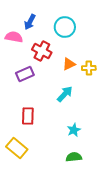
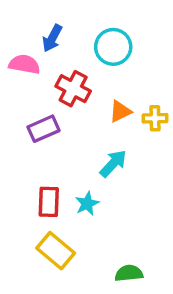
cyan star: (74, 130) -> (87, 204), moved
yellow rectangle: (17, 148) -> (56, 251), moved

